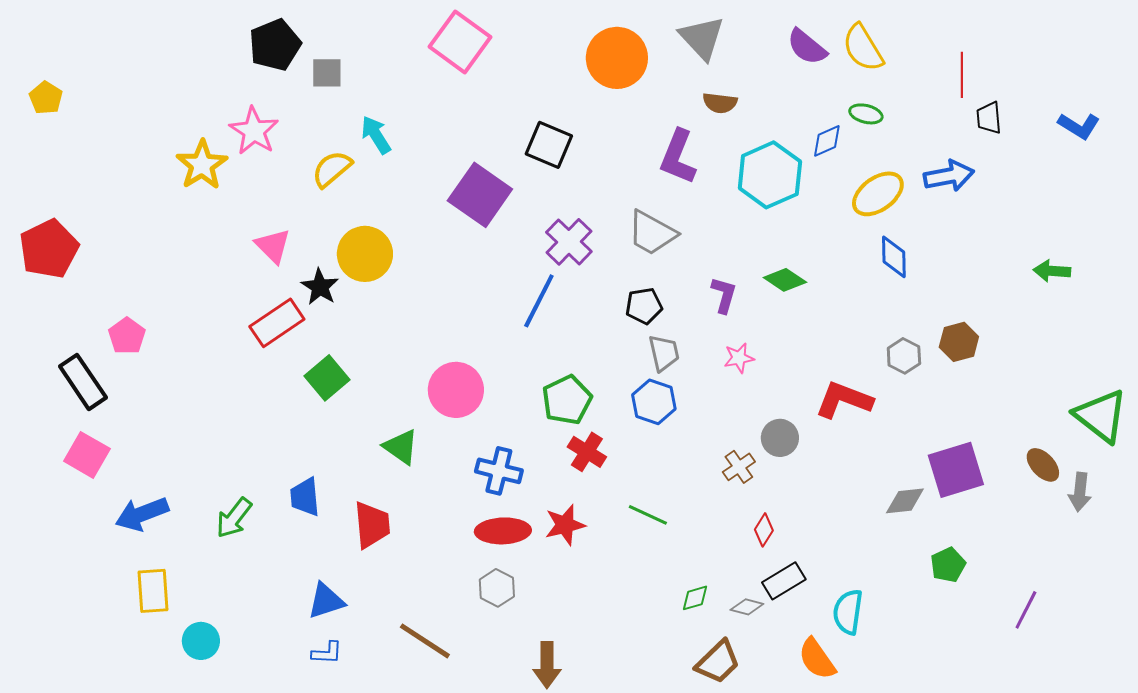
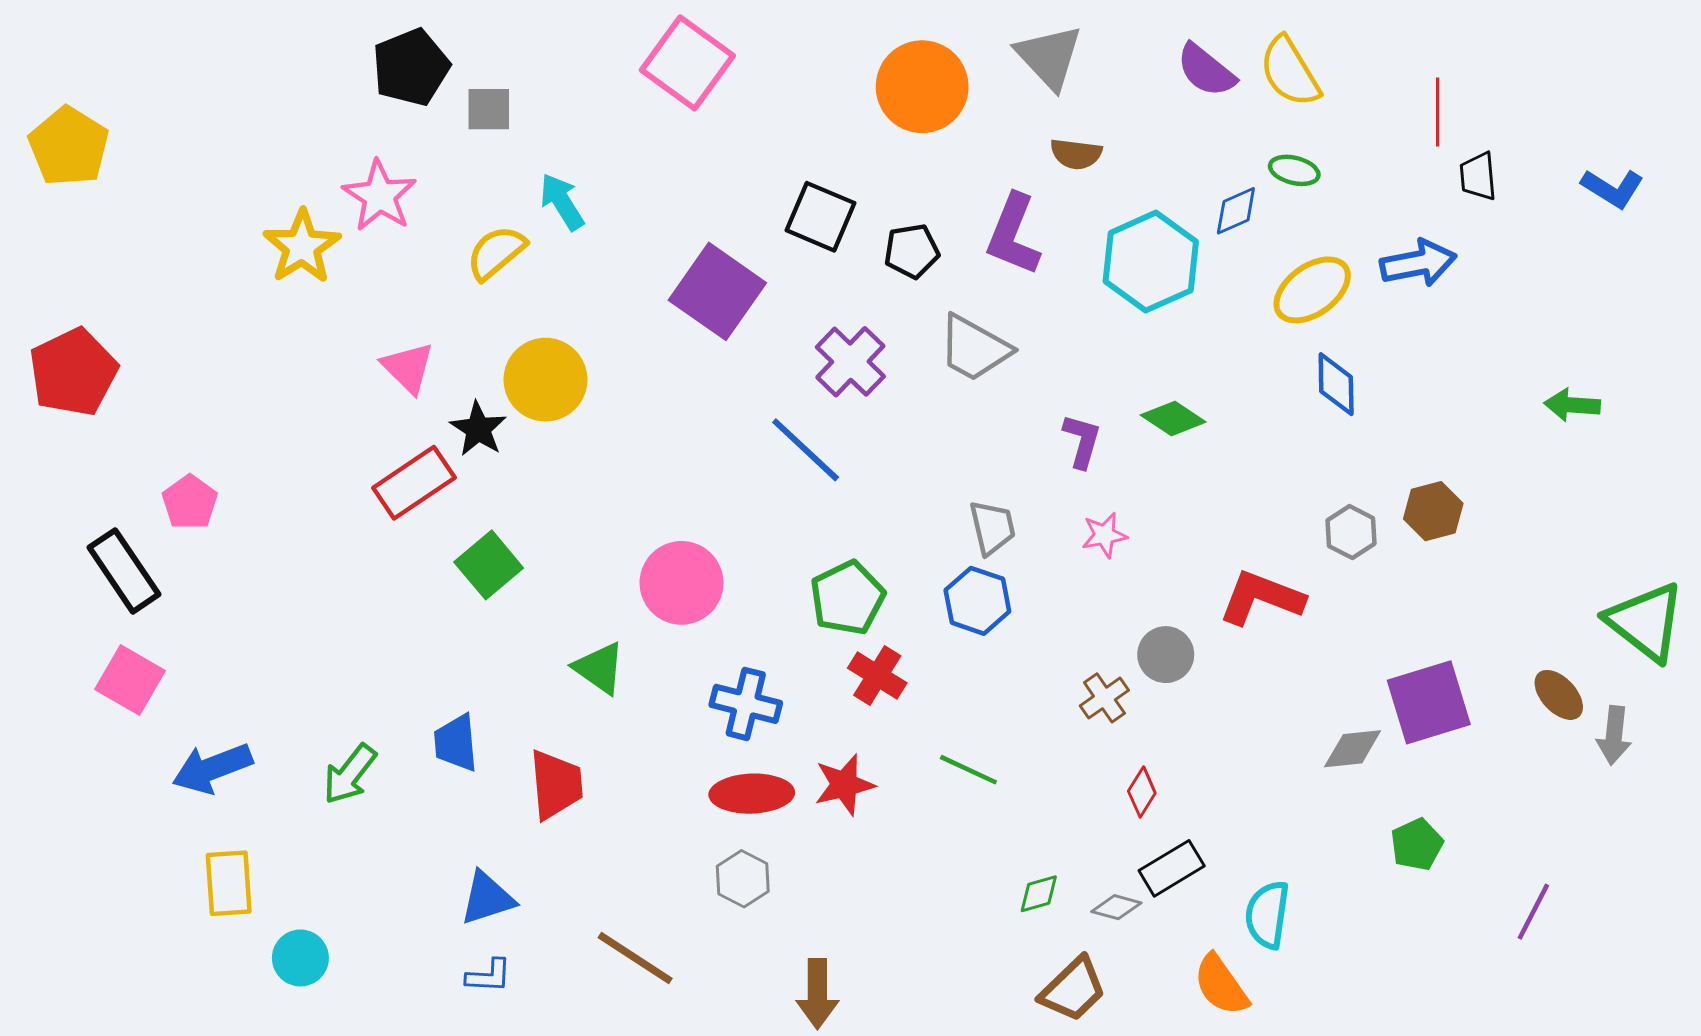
yellow pentagon: (46, 98) -> (69, 146), size x1.6
blue line: (539, 301) -> (806, 450), turned -74
black pentagon: (644, 306) -> (912, 251), moved

